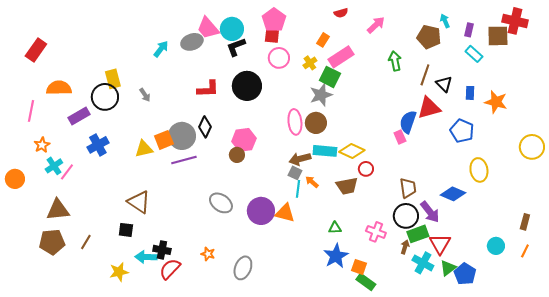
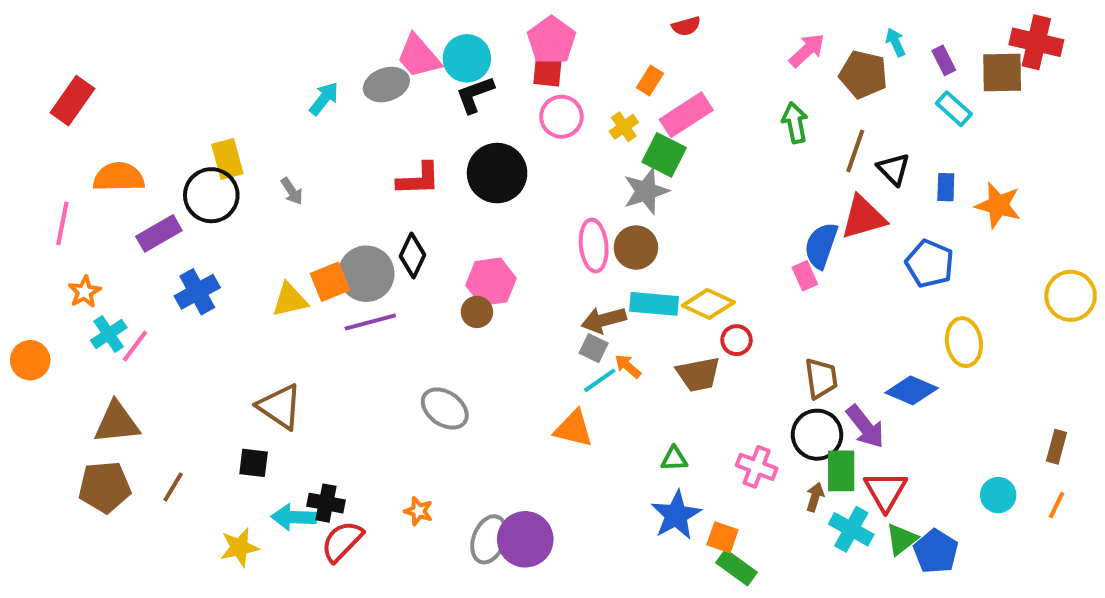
pink arrow: (376, 25) -> (807, 50), moved
purple rectangle: (469, 30) -> (944, 60), turned -40
cyan line: (298, 189) -> (600, 380), turned 48
purple circle: (261, 211) -> (525, 539), moved
green rectangle: (418, 234) -> (841, 471), turned -70

